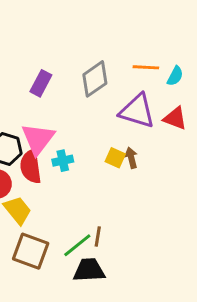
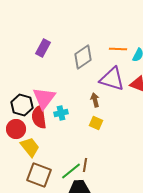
purple rectangle: (41, 83) -> (43, 48), moved
yellow square: (115, 158) -> (96, 123), moved
brown arrow: (131, 158) -> (95, 100), moved

